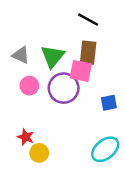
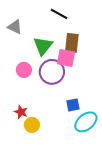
black line: (88, 20) -> (59, 14), moved
gray triangle: (21, 55) -> (15, 27), moved
blue square: (109, 103) -> (73, 105), moved

